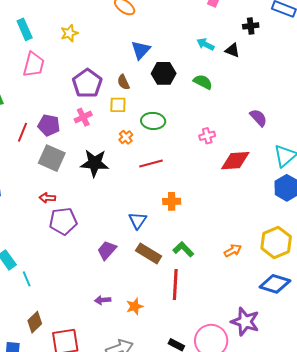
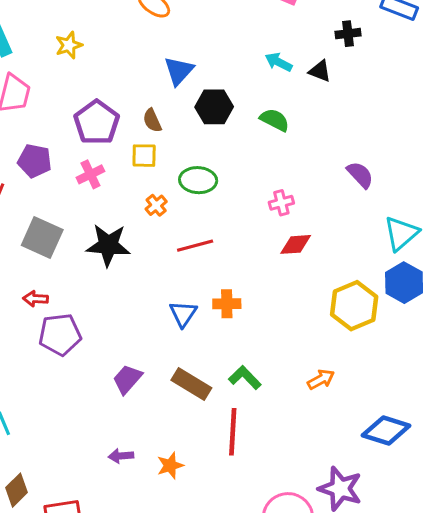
purple pentagon: (49, 125) -> (35, 161), moved
red diamond: (235, 161) -> (296, 244), moved, size x0.7
blue triangle: (138, 220) -> (183, 314), moved
yellow hexagon: (276, 242) -> (354, 306), moved

